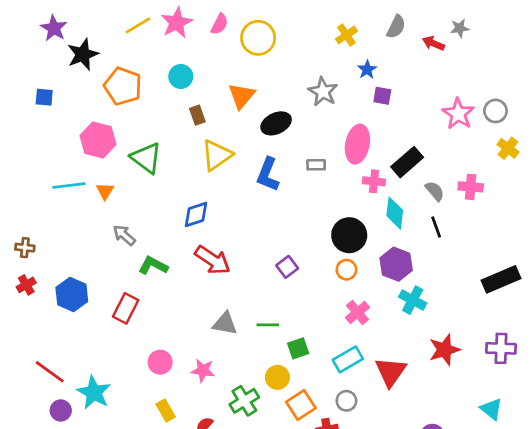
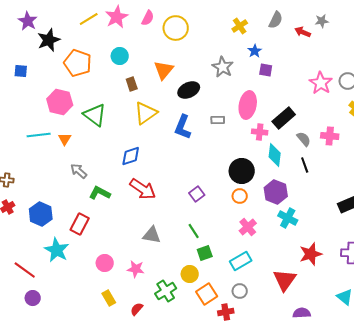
green line: (268, 325) -> (194, 231), moved, turned 56
red triangle: (391, 372) -> (285, 280), moved
cyan star: (94, 393) -> (57, 250), moved

